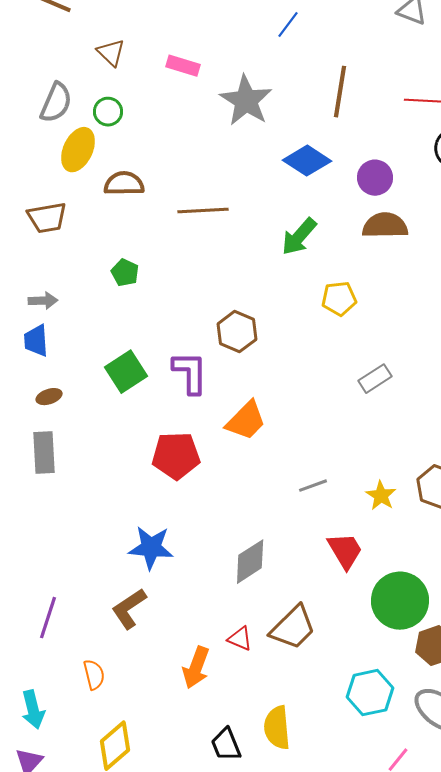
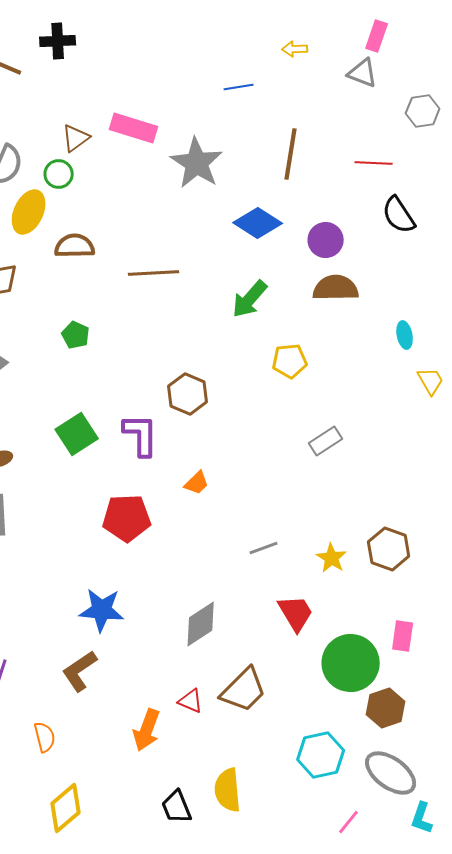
blue line: (288, 25) -> (239, 87), turned 44
brown triangle: (111, 53) -> (76, 138), moved, turned 40
pink rectangle: (183, 66) -> (134, 128), size x1.4
orange trapezoid: (246, 421) -> (197, 483), size x0.6

